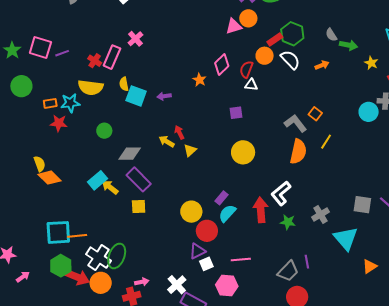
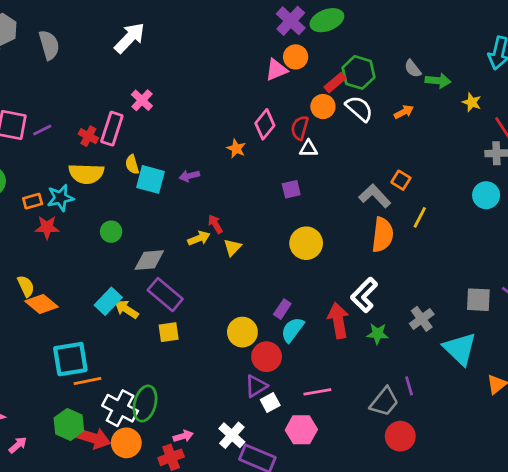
cyan circle: (369, 112) -> (486, 195), moved
yellow arrow: (167, 141) -> (199, 238), turned 133
cyan square: (58, 232) -> (70, 359), moved

